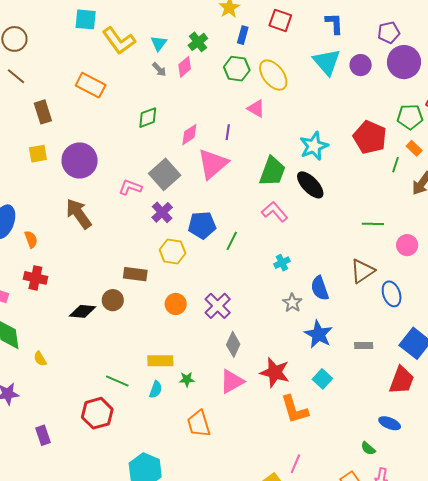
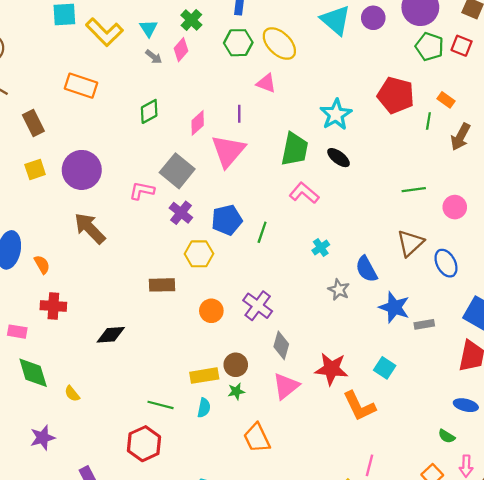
green pentagon: (410, 117) -> (429, 47), moved, turned 30
black ellipse: (310, 185) -> (339, 158), size x0.7
brown circle: (113, 300) -> (236, 365), moved
blue star: (318, 334) -> (394, 307), moved

